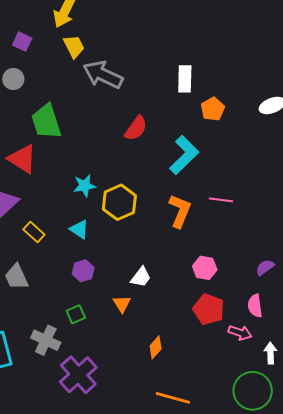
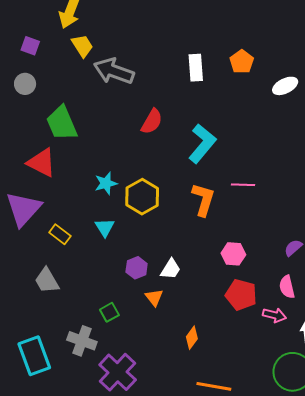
orange pentagon: (213, 109) -> (242, 62), moved
cyan triangle: (79, 229) -> (105, 227), turned 30
purple hexagon: (83, 271) -> (137, 268), moved

